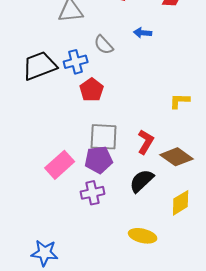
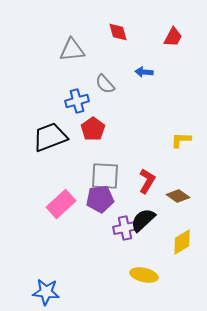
black trapezoid: (40, 66) -> (50, 137), moved
brown diamond: (177, 157) -> (178, 196), size x0.7
purple cross: (93, 193) -> (125, 228), moved

